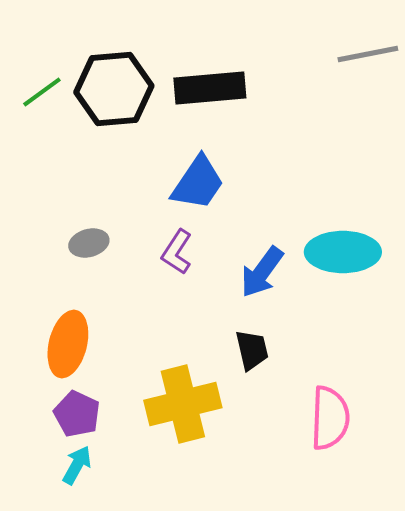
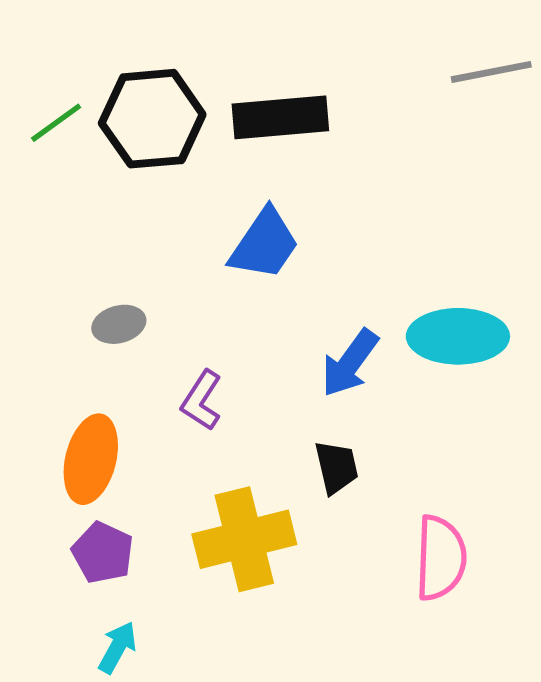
purple L-shape: (177, 252) -> (202, 400), moved
cyan arrow: (77, 465) -> (117, 647), moved

